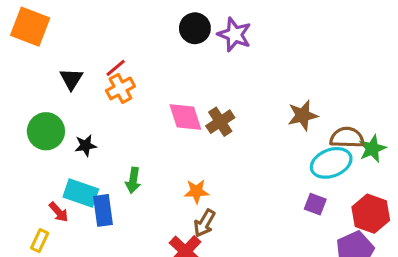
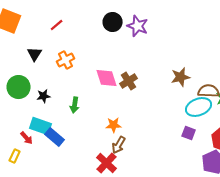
red line: (116, 68) -> (57, 25), moved
green arrow: (133, 180) -> (75, 105), moved
blue rectangle: (103, 210) -> (55, 137), turned -42

